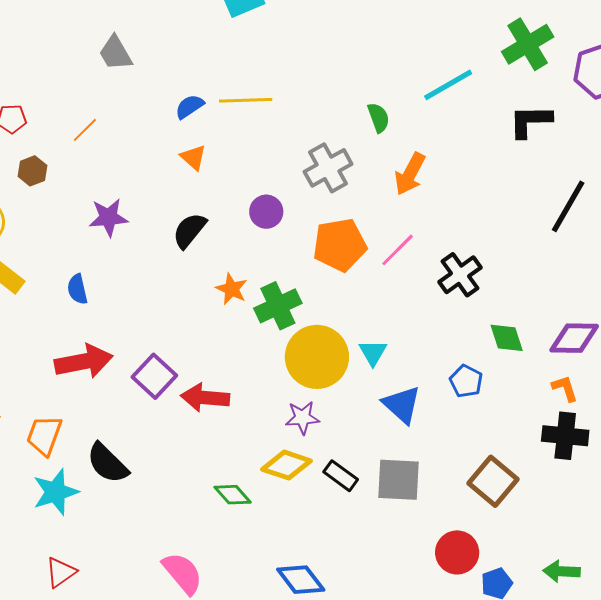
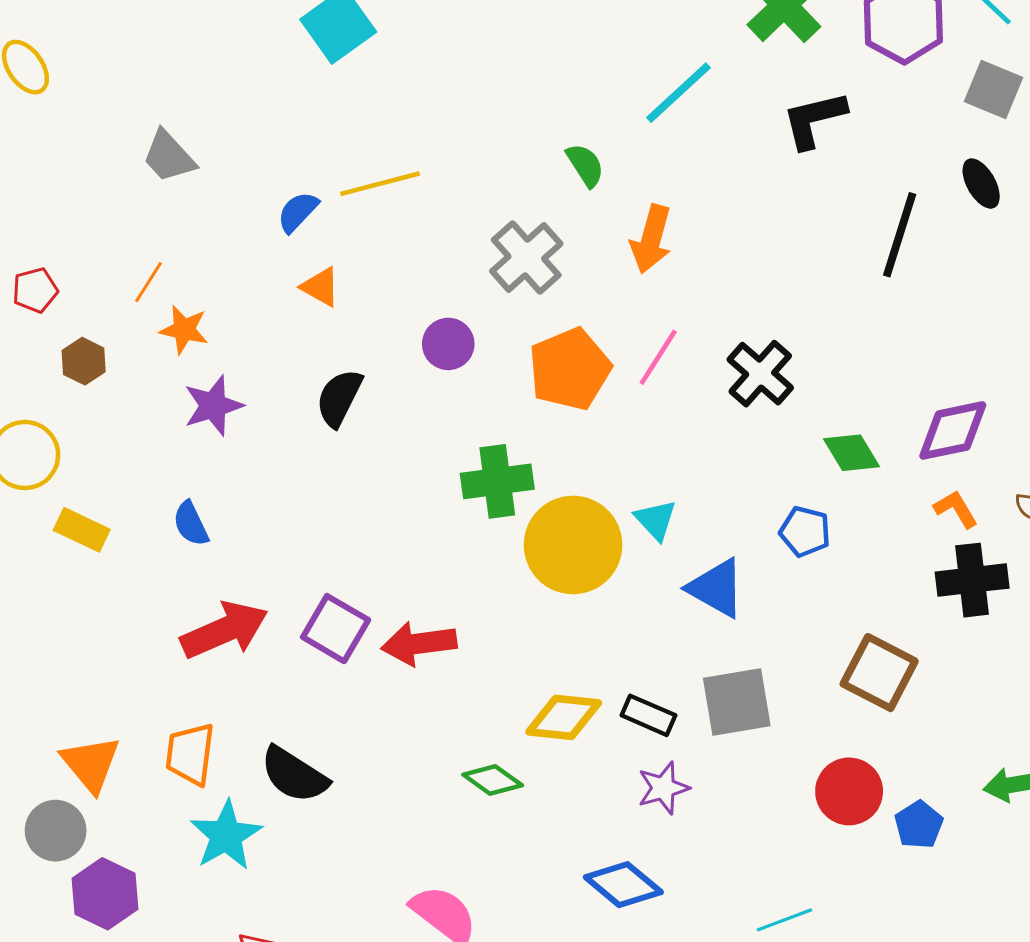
orange star: (232, 289) -> (184, 330), moved
green cross: (278, 306) -> (497, 481), turned 30
purple star: (302, 418) -> (663, 788), moved

